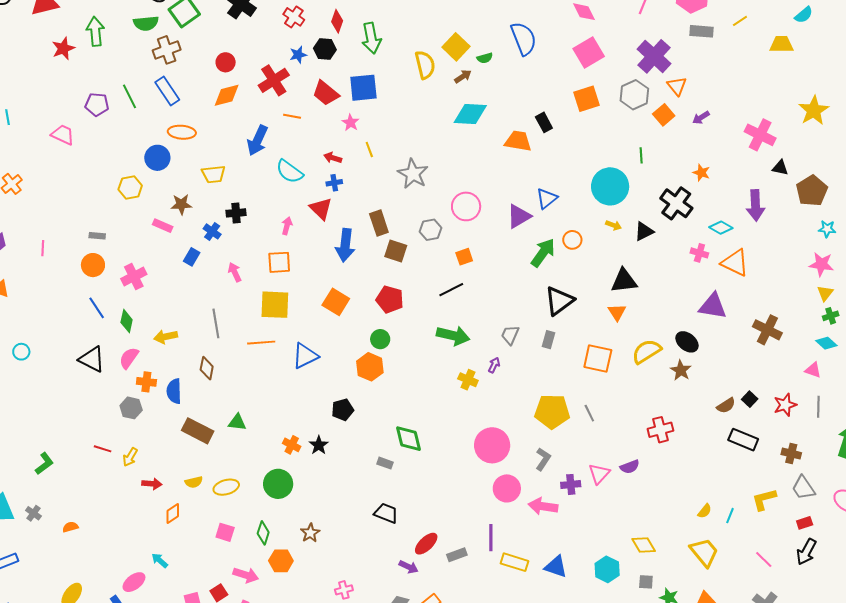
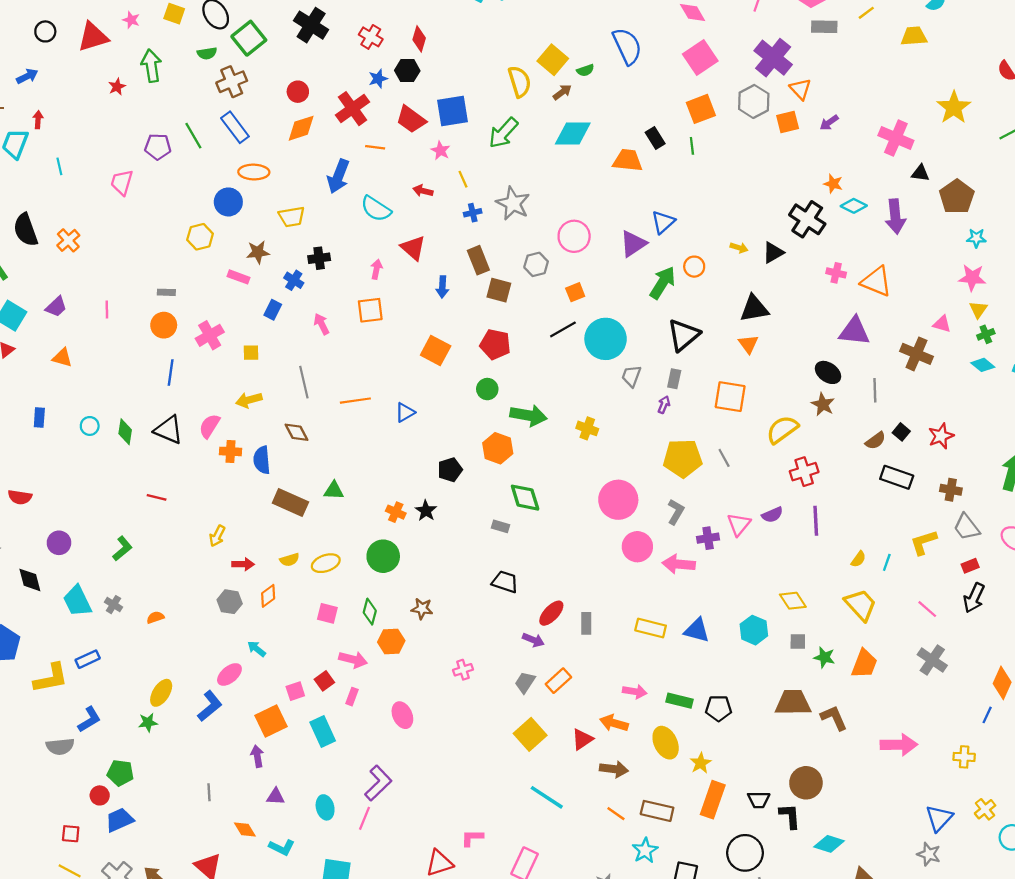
green semicircle: (146, 23) -> (207, 53), size x0.7
green arrow: (371, 38) -> (503, 133), moved, turned 56
red star: (63, 48) -> (117, 87), size x0.7
orange square: (664, 115) -> (788, 122), turned 30
pink trapezoid: (63, 135) -> (122, 182), turned -95
green line: (641, 155) -> (692, 146), moved
blue cross: (334, 183) -> (473, 213), moved
cyan circle: (610, 186) -> (606, 339), moved
cyan diamond: (721, 228) -> (854, 206), moved
blue arrow: (345, 245) -> (442, 287), size x0.6
yellow square: (275, 305) -> (251, 353), moved, size x0.5
blue line: (97, 308) -> (171, 372), turned 45
green diamond: (127, 321) -> (125, 432), moved
green arrow: (453, 336) -> (529, 415), moved
yellow semicircle: (647, 351) -> (782, 430), moved
blue triangle: (305, 356) -> (405, 412), size x0.7
purple arrow: (494, 365) -> (664, 405), moved
orange hexagon: (370, 367) -> (498, 448), moved
brown diamond: (207, 368) -> (297, 432), turned -35
pink triangle: (813, 370) -> (942, 324), moved
gray line: (818, 407) -> (875, 390), moved
gray hexagon: (131, 408) -> (230, 602), moved
red line: (103, 449) -> (157, 497), moved
brown star: (310, 533) -> (422, 609), turned -30
purple line: (491, 538) -> (816, 521), moved
gray rectangle: (457, 555) -> (586, 623), turned -66

